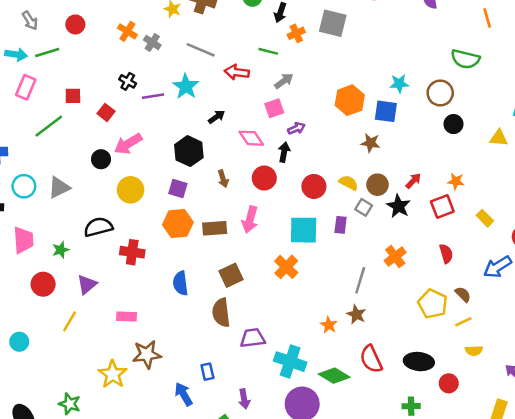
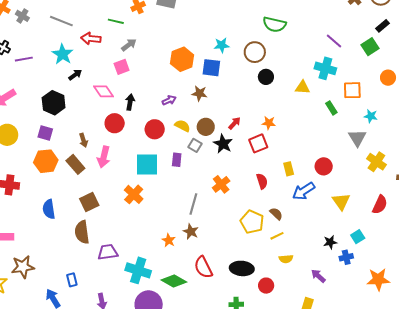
cyan star: (186, 86) -> (63, 54), moved
purple arrow: (296, 128) -> (169, 100), moved
brown arrow: (223, 179) -> (83, 140), moved
yellow rectangle: (485, 218) -> (289, 169), moved, turned 32
brown rectangle: (215, 228) -> (75, 164), turned 54

